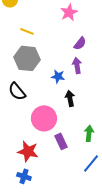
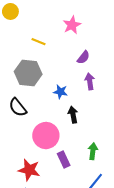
yellow line: (27, 31) -> (39, 42), moved
purple arrow: (77, 65) -> (90, 81), moved

